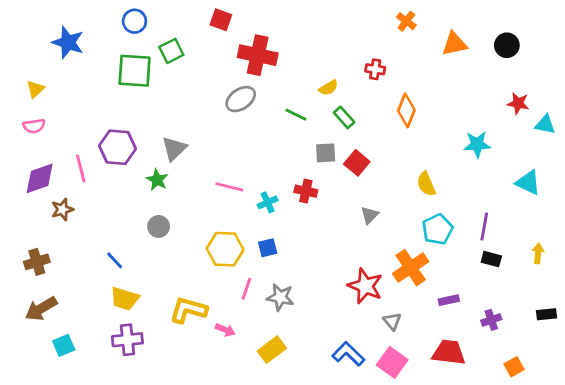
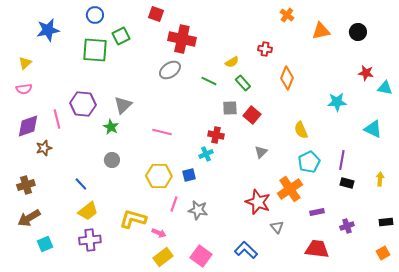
blue star: (68, 42) -> (48, 30), turned -30
cyan cross: (268, 202) -> (206, 154), moved
yellow trapezoid: (125, 299) -> (88, 211), turned -55
yellow rectangle: (272, 350) -> (163, 257), moved
pink square: (392, 362) -> (201, 256), moved
orange square: (514, 367) -> (383, 253), moved

